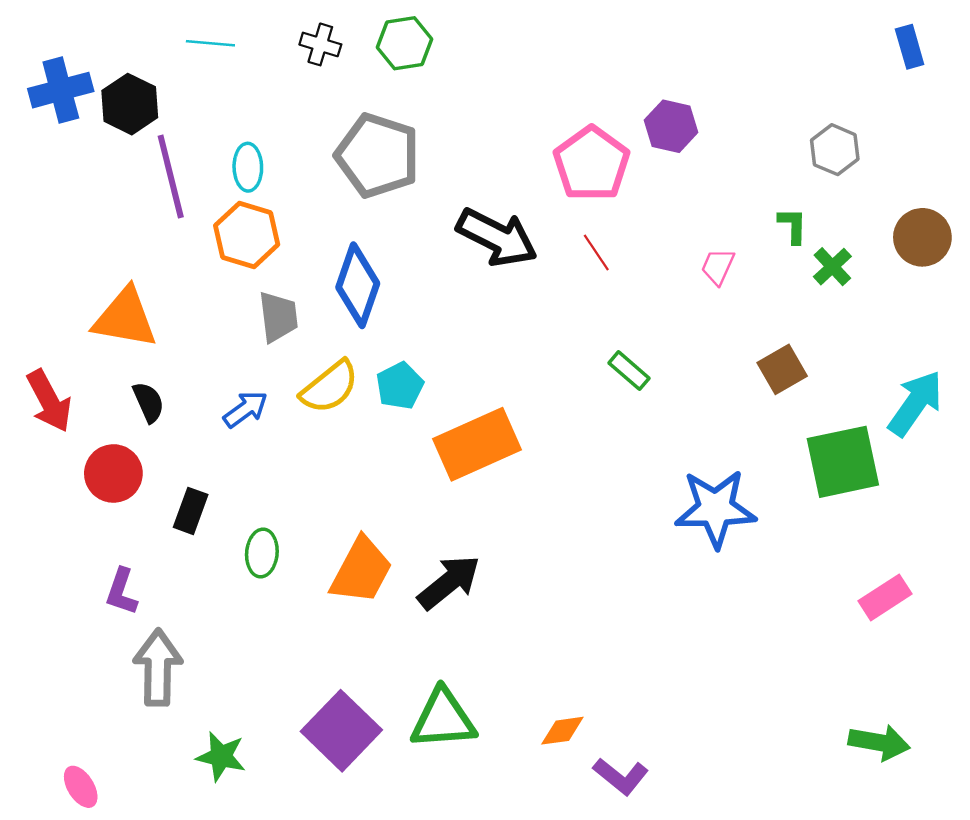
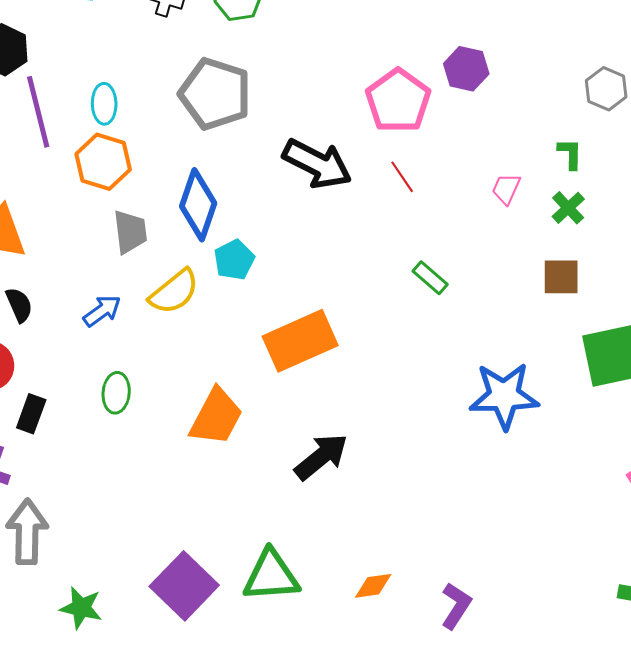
green cross: (832, 267) -> (568, 208), moved
brown square: (782, 369) -> (561, 277), turned 30
cyan pentagon: (400, 386) -> (234, 260), moved
black rectangle: (191, 511) -> (31, 414), moved
green ellipse: (262, 553) -> (116, 393), moved
orange trapezoid: (361, 571) -> (216, 417), moved
black arrow: (449, 582) -> (321, 457), moved
purple L-shape: (621, 776) -> (456, 606), moved, turned -96

